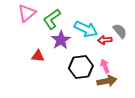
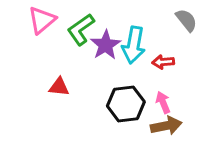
cyan arrow: (86, 29) -> (134, 45), turned 75
gray semicircle: (120, 31) -> (186, 20), moved
purple star: (61, 40) -> (106, 45), moved

